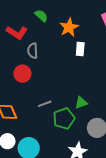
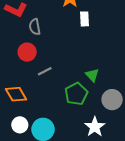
green triangle: (81, 103) -> (92, 75), turned -48
gray line: (45, 104) -> (45, 71), moved

